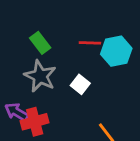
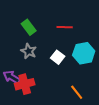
cyan hexagon: (116, 51) -> (84, 53), moved
gray star: (40, 76) -> (29, 51), size x0.7

